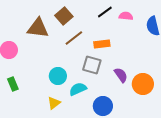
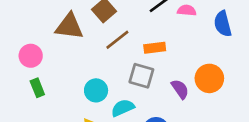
green rectangle: (13, 84) -> (37, 88), moved
orange circle: (143, 84) -> (209, 78), moved

